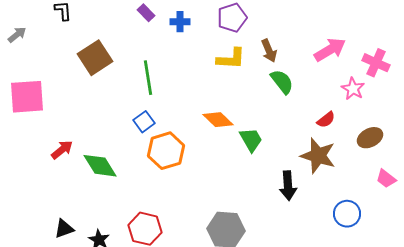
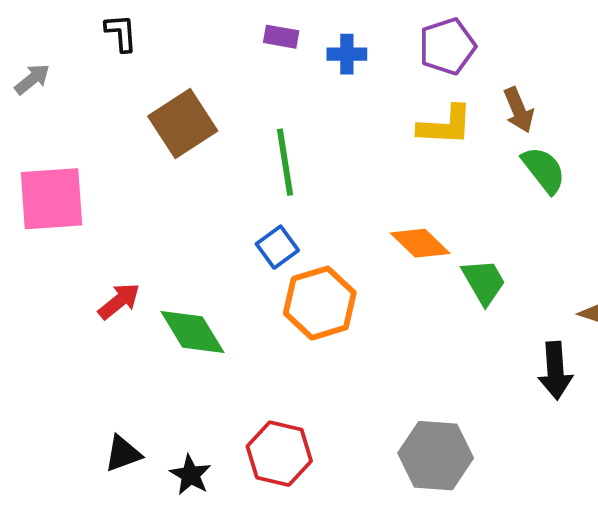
purple rectangle: (146, 13) -> (281, 37), turned -36

